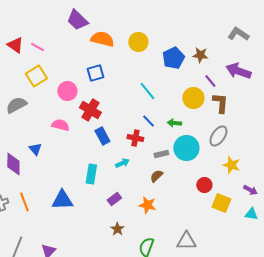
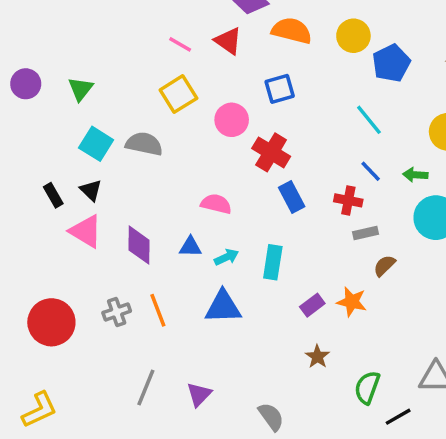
red triangle: (15, 45) -> (228, 41), moved
blue pentagon: (173, 58) -> (391, 63), moved
gray semicircle: (16, 105) -> (144, 144), turned 40
pink semicircle: (60, 125) -> (216, 204), moved
blue triangle: (35, 149) -> (190, 247), moved, turned -48
gray rectangle: (161, 154) -> (365, 233), moved
cyan arrow: (122, 163) -> (226, 257), moved
orange star: (147, 205) -> (352, 302), moved

